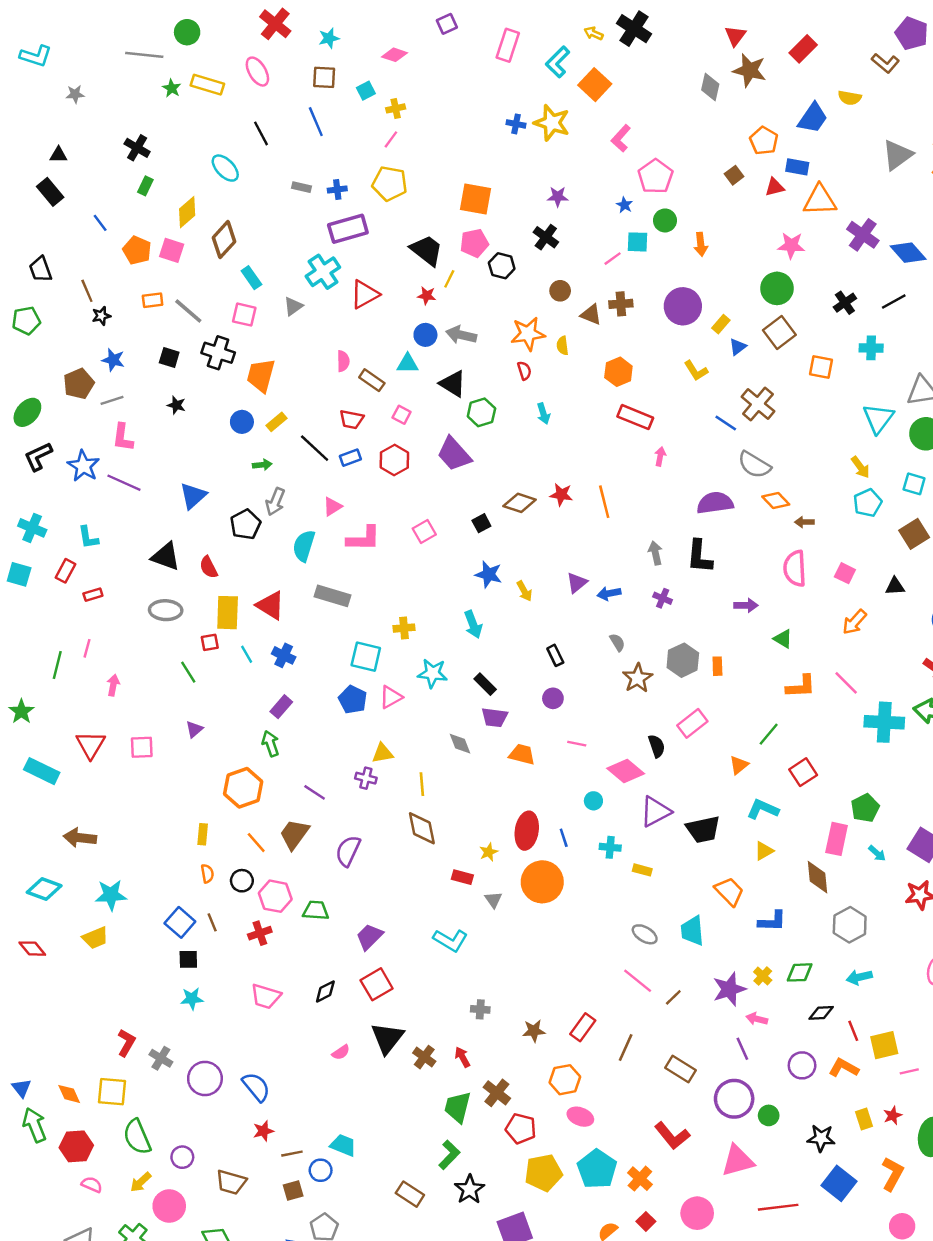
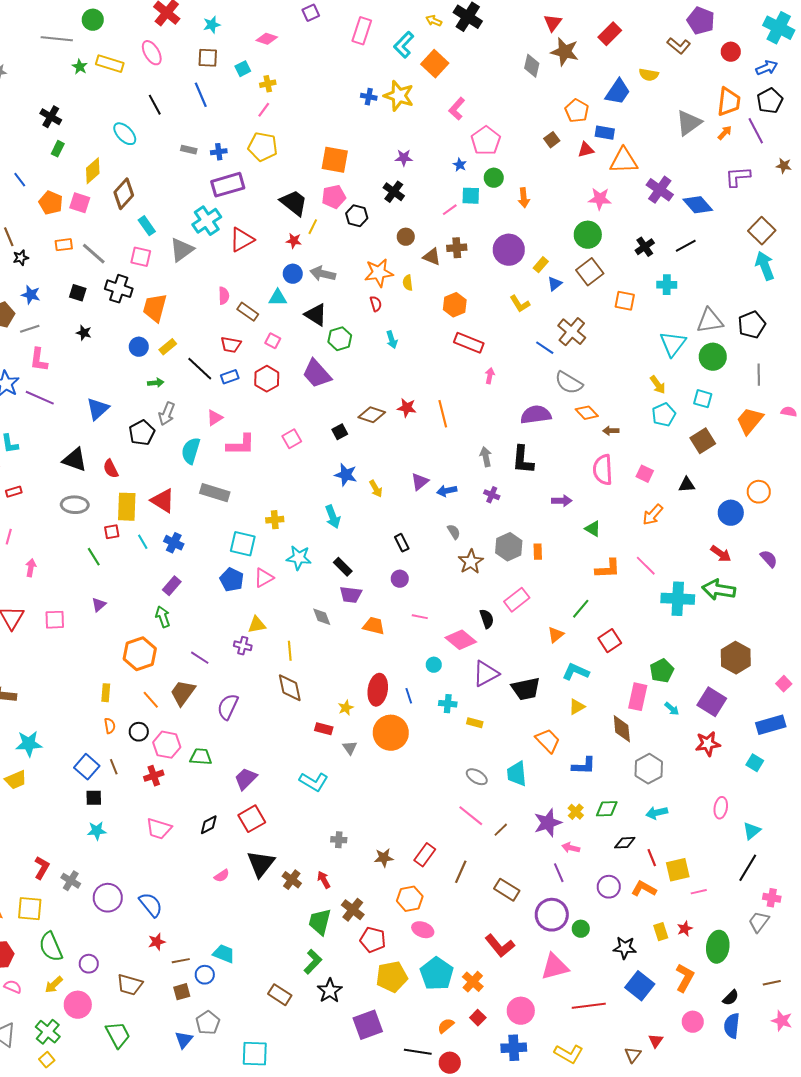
gray triangle: (293, 306) -> (182, 250), size x1.5

